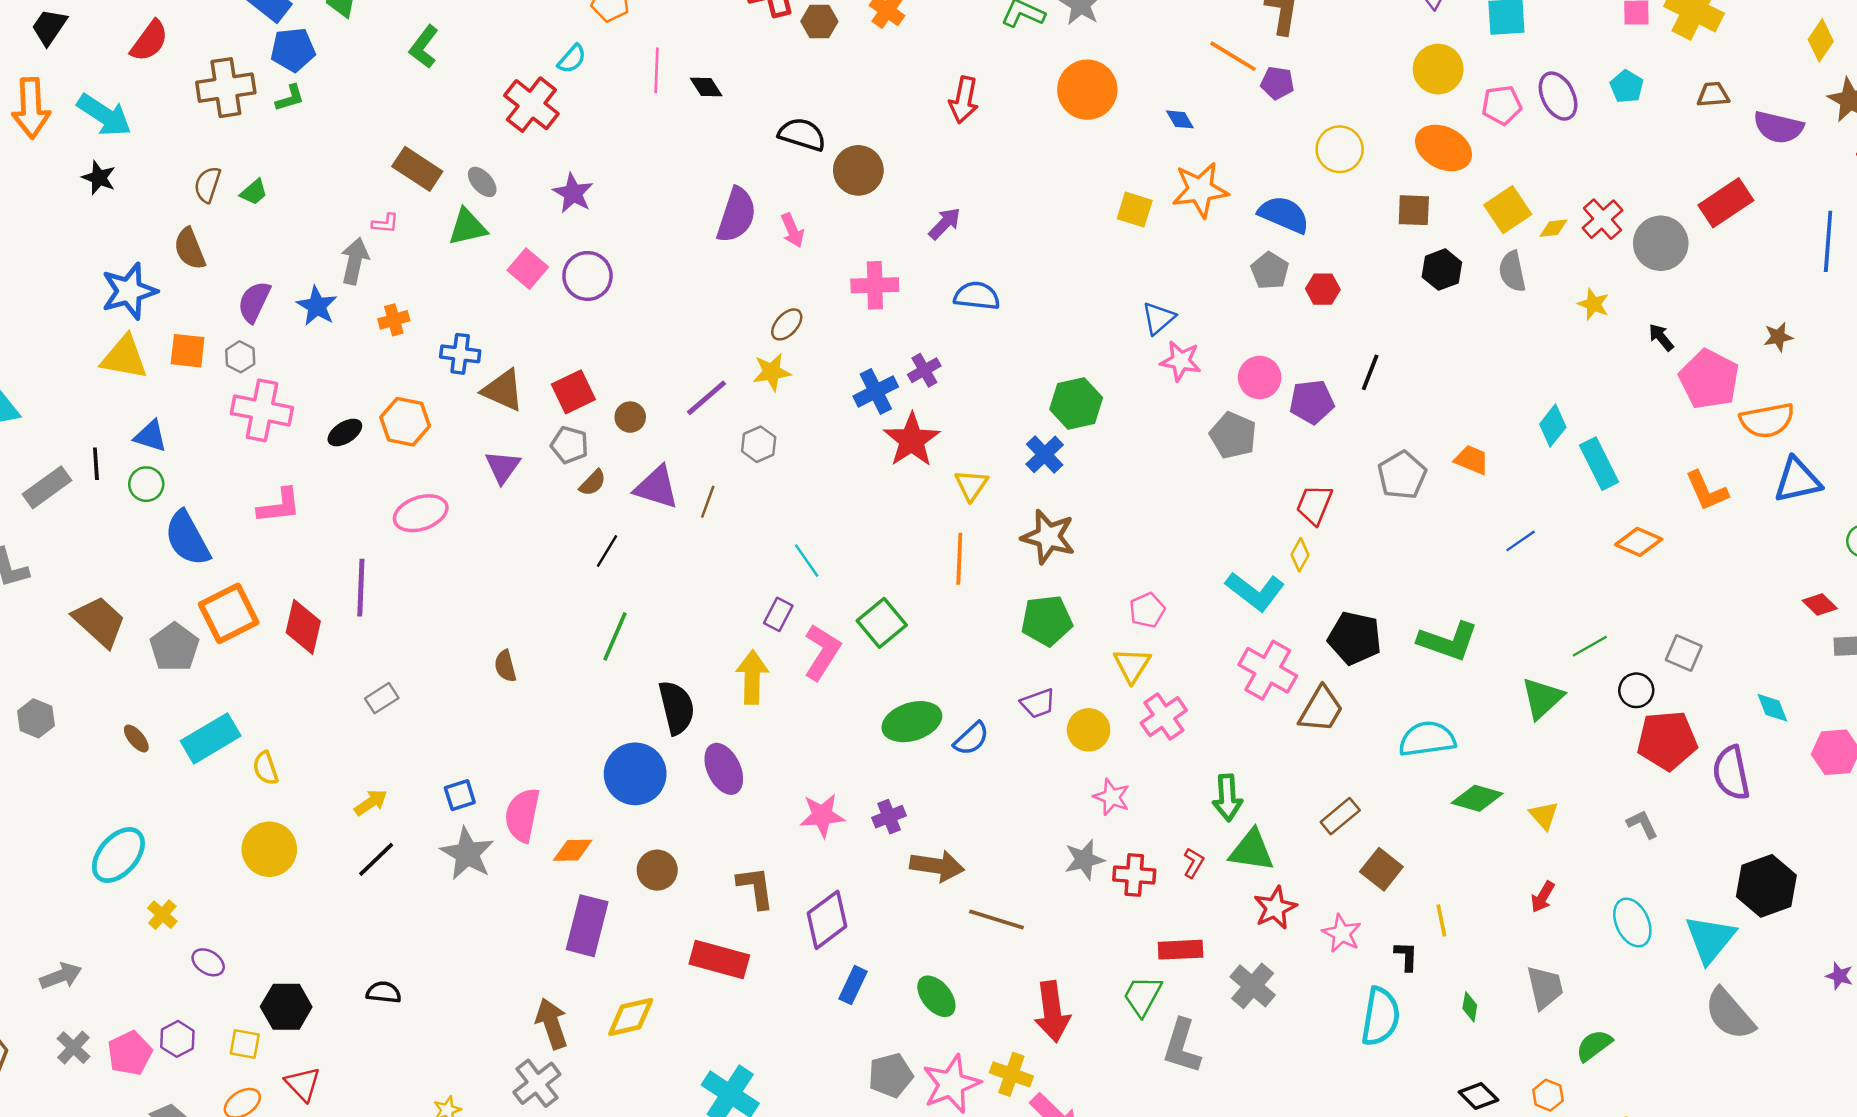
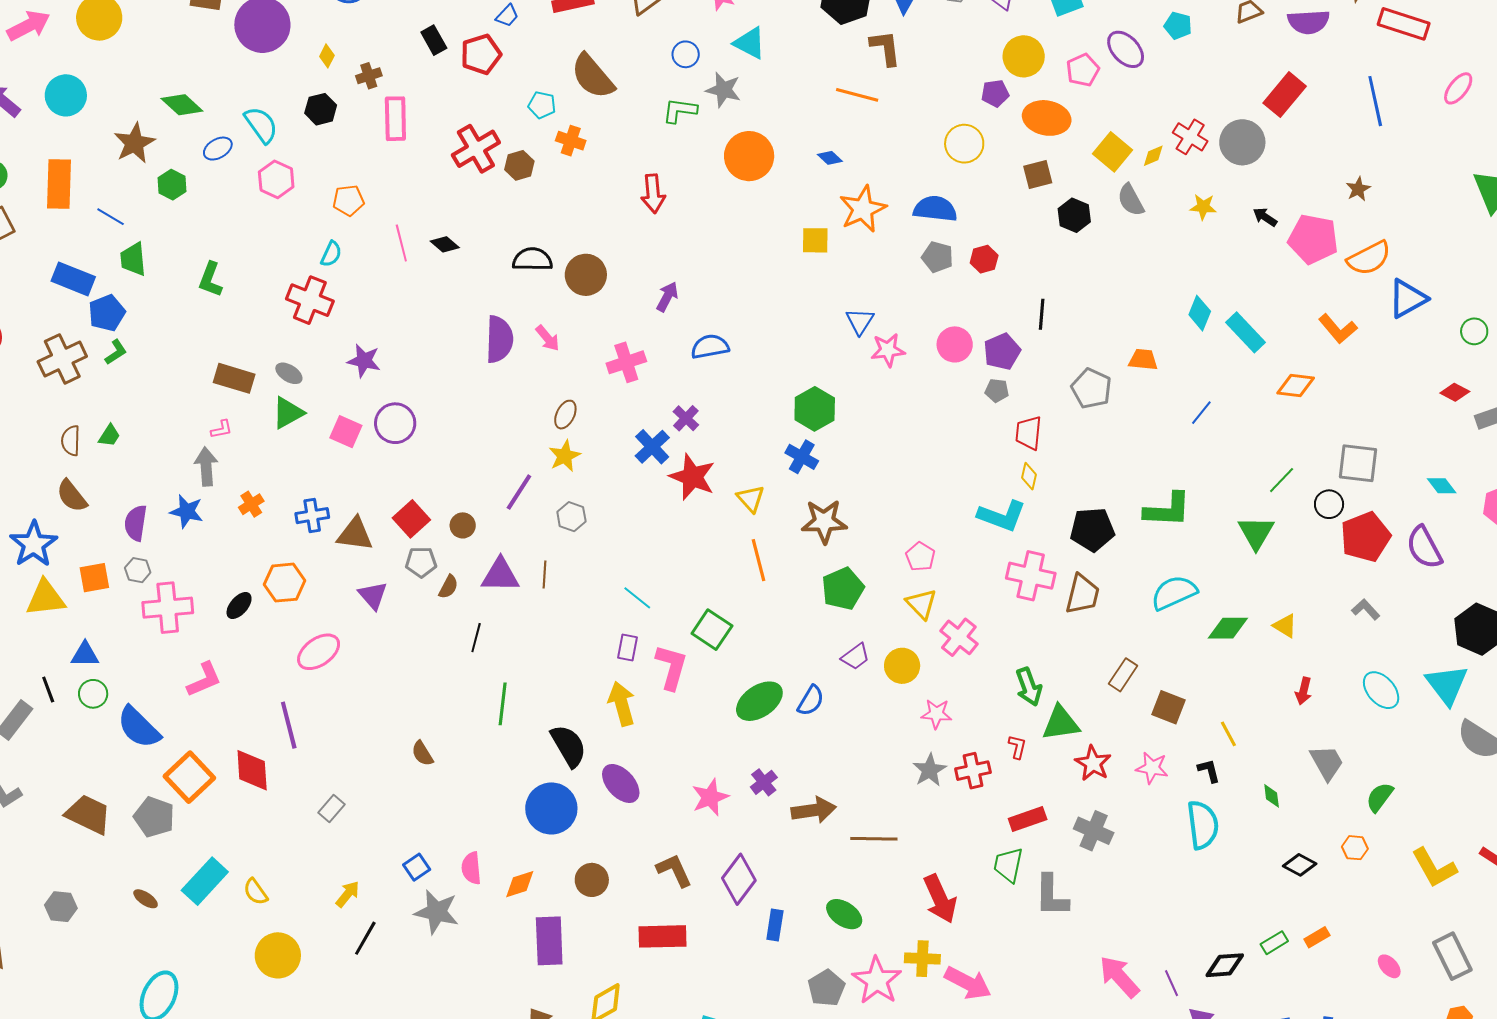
purple pentagon: (1277, 83) -> (995, 93), moved
gray pentagon: (1233, 435) -> (997, 390), moved, size x0.6
gray square: (1684, 653) -> (1358, 463), size x1.4
pink semicircle: (522, 815) -> (471, 868), size x0.7

